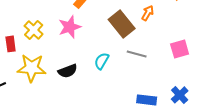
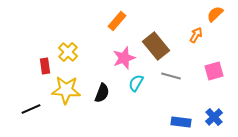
orange arrow: (148, 13) -> (196, 35), moved
pink star: (70, 27) -> (124, 58), moved
black semicircle: (68, 71) -> (102, 93), turned -48

